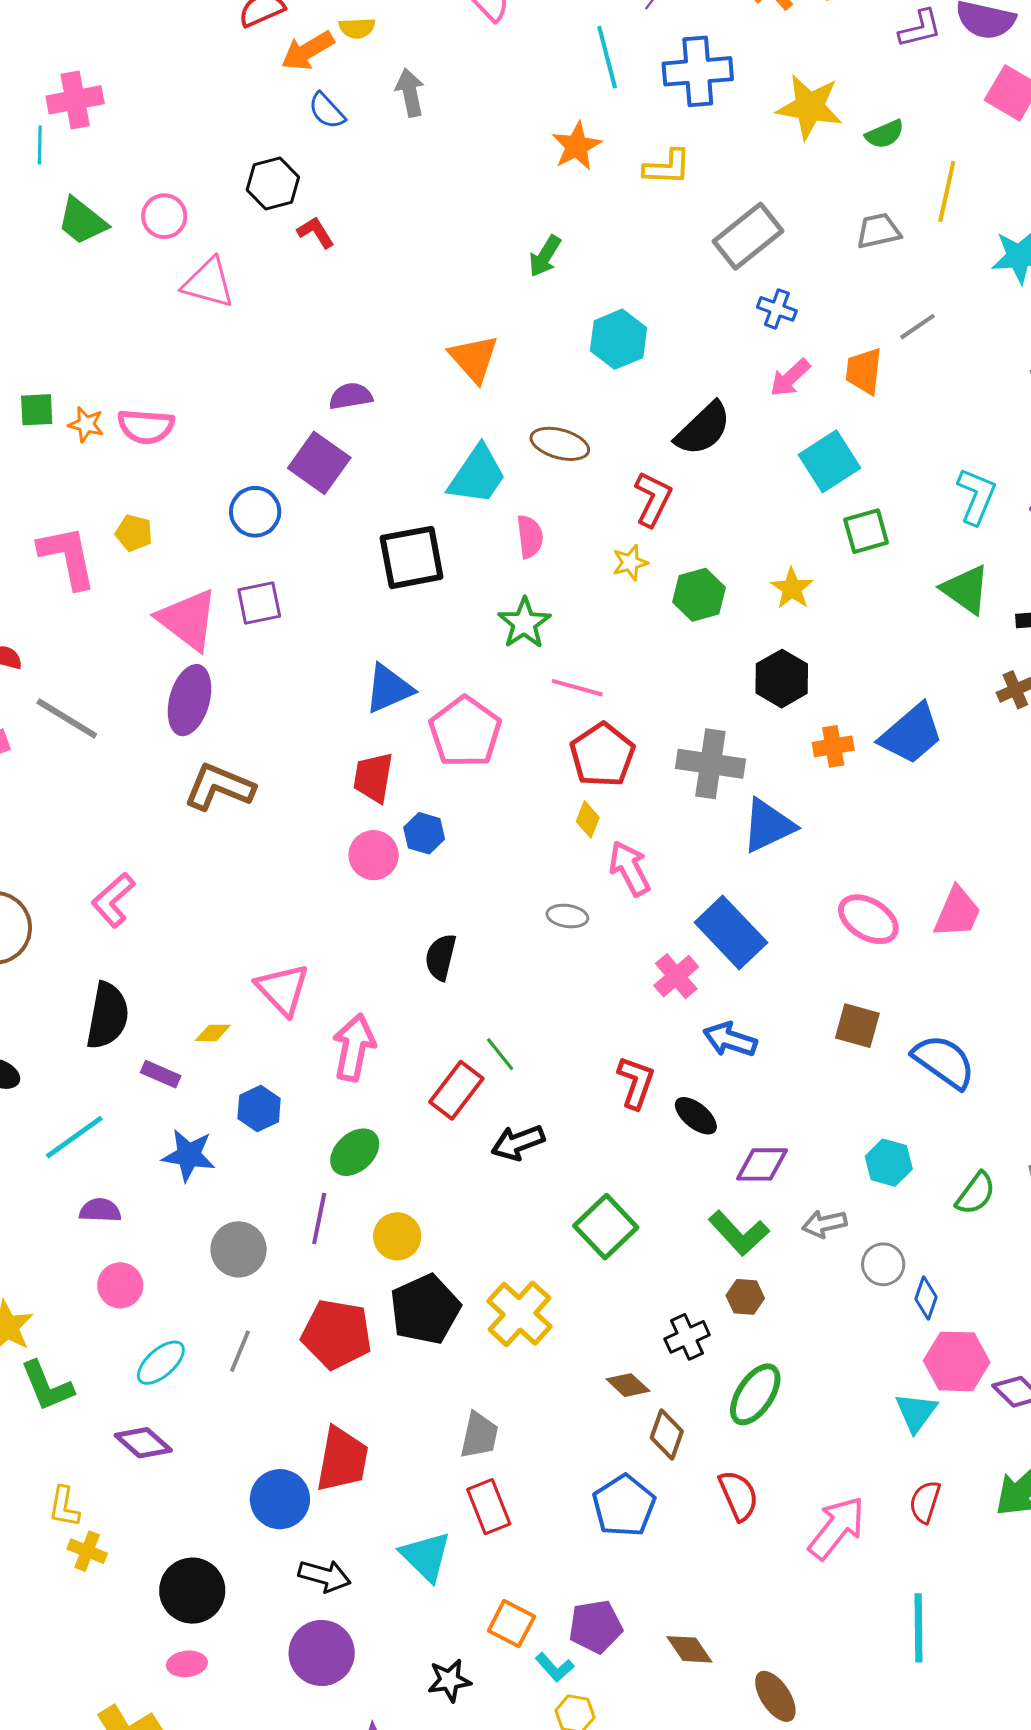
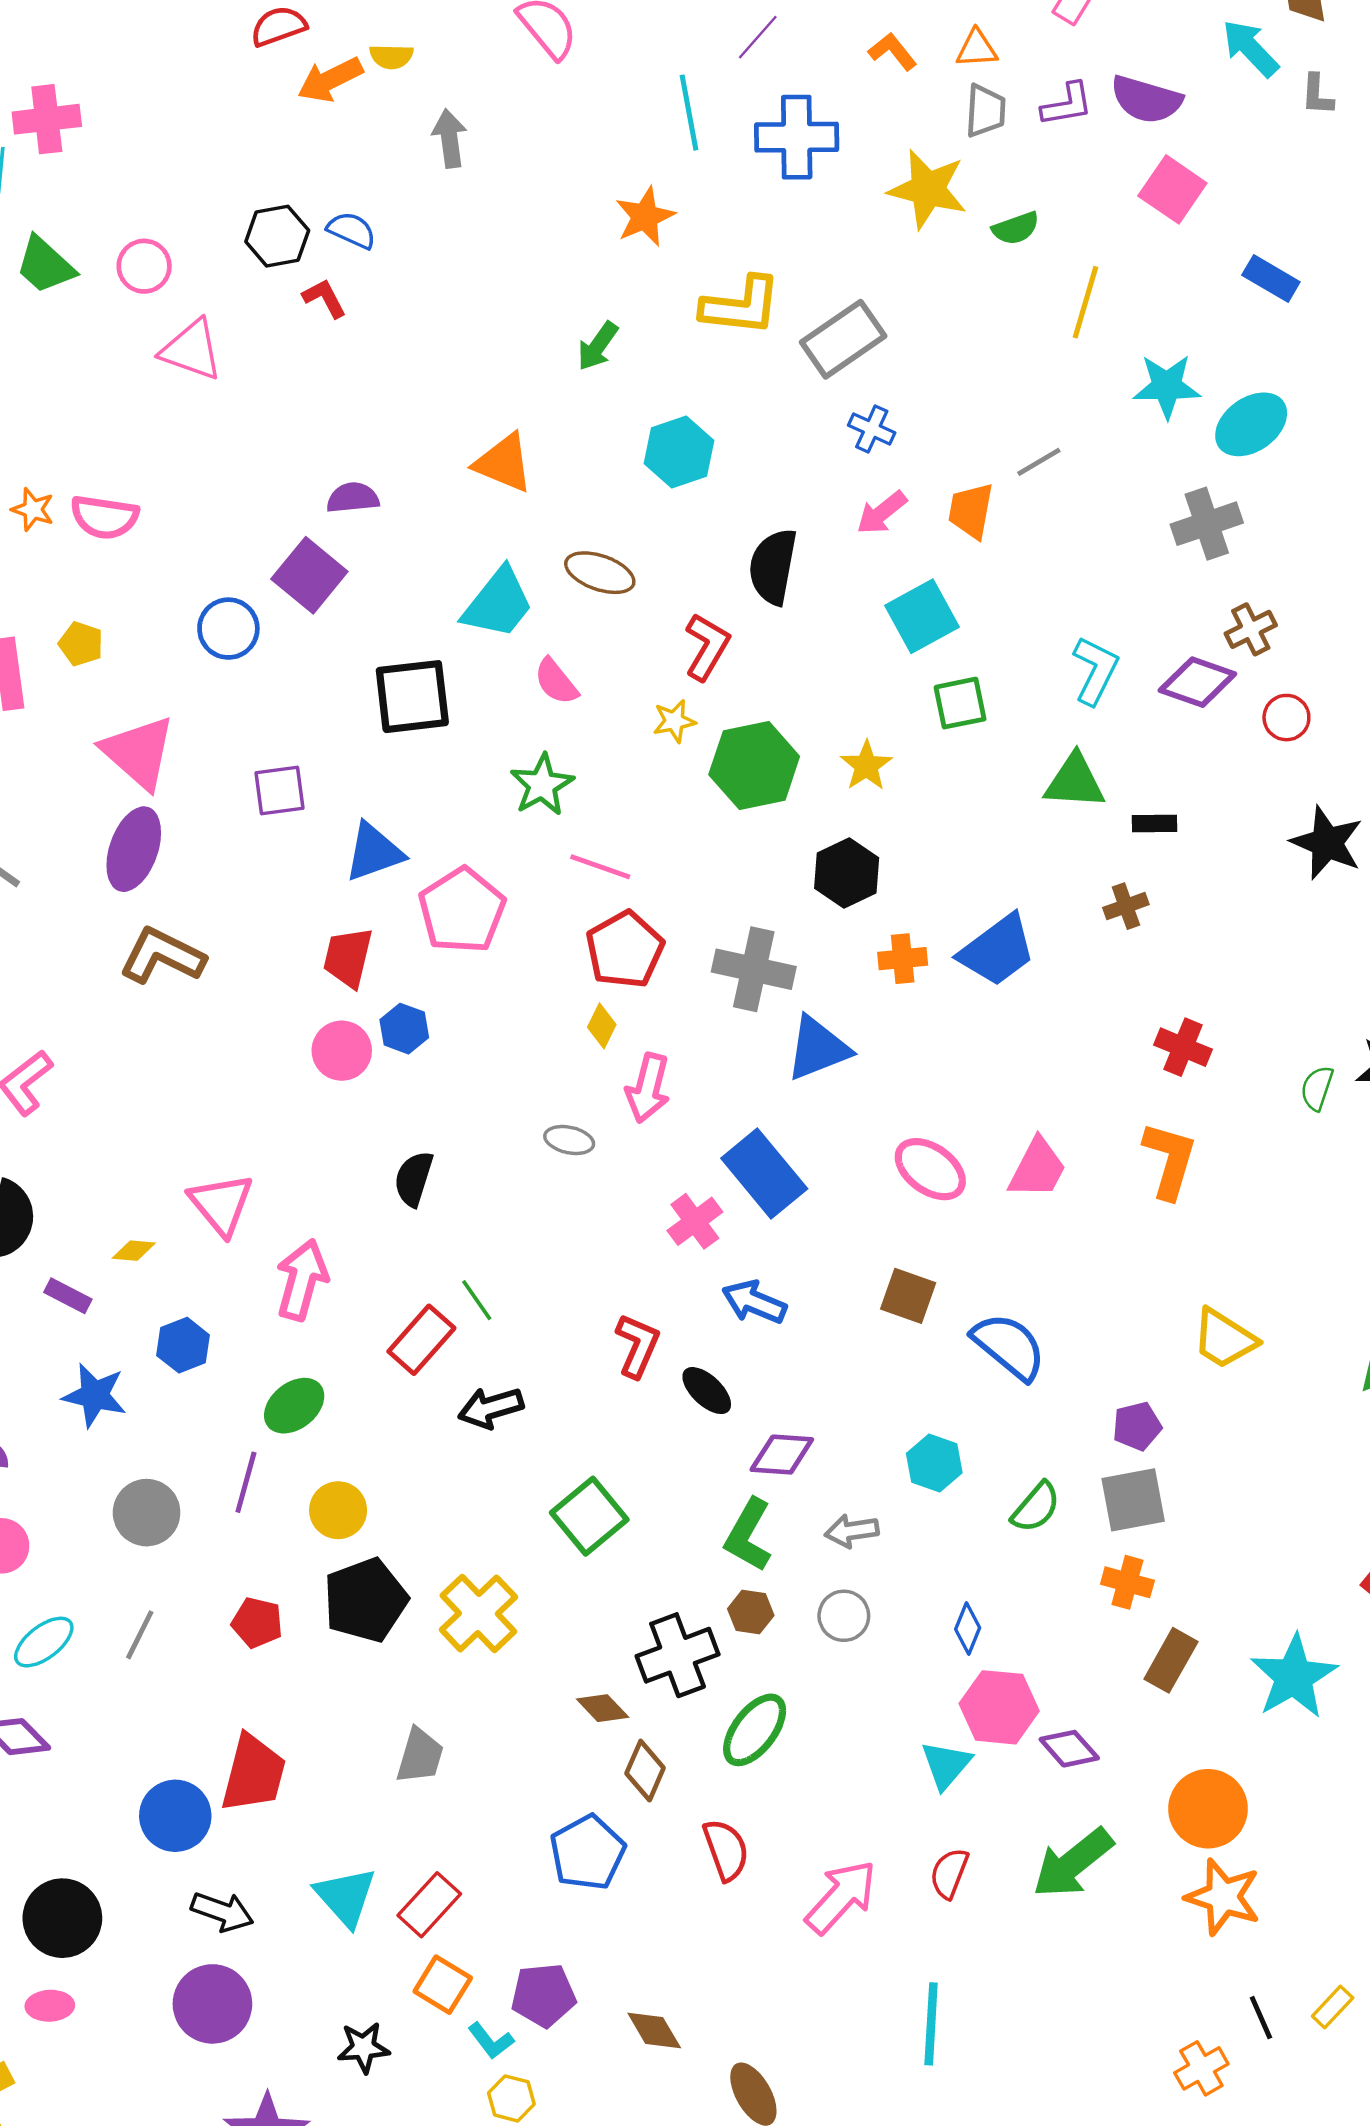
blue semicircle: (327, 111) -> (352, 230), moved, turned 153
yellow L-shape: (667, 167) -> (741, 306), moved, size x1.4
gray trapezoid: (878, 231) -> (985, 111), moved, turned 102
orange triangle: (474, 358) -> (504, 463), turned -30
black semicircle: (703, 429) -> (773, 567), turned 140
pink semicircle: (530, 537) -> (556, 682), turned 144
green triangle: (966, 589) -> (1075, 781), turned -36
green hexagon: (699, 595) -> (754, 765), size x1.4
purple square: (259, 603) -> (280, 791), moved
pink arrow: (630, 868) -> (648, 1088), turned -142
green L-shape: (739, 1233) -> (748, 1535), turned 68
gray circle: (883, 1264) -> (844, 1616), moved
red pentagon: (337, 1334) -> (257, 1623), size x0.6
black cross: (687, 1337) -> (678, 1655), size x1.5
red rectangle: (489, 1507) -> (429, 1905), moved, turned 60

